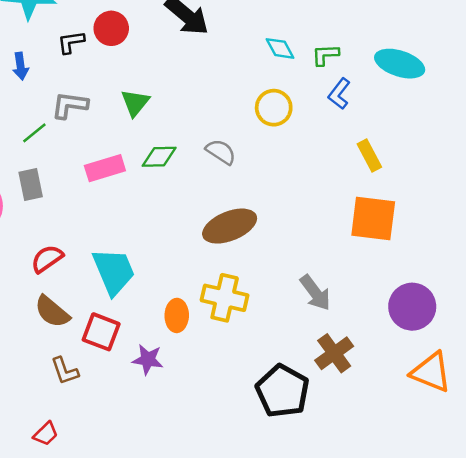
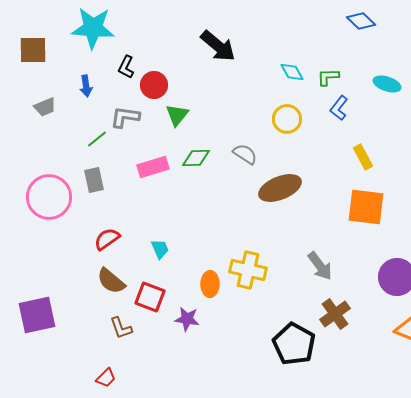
red circle: (111, 28) -> (154, 85), moved
black L-shape: (71, 42) -> (126, 67), turned -55
cyan ellipse: (400, 64) -> (387, 84), size x0.7
brown ellipse: (230, 226) -> (280, 188), moved
cyan trapezoid: (114, 271) -> (160, 249), size x0.5

